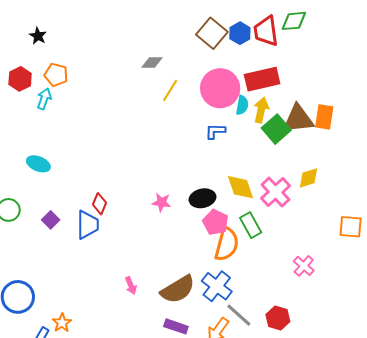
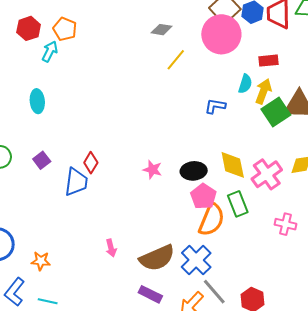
red rectangle: (262, 79) -> (268, 61), size x0.6
pink circle: (220, 88) -> (221, 34), moved
cyan ellipse: (38, 164) -> (37, 101), moved, turned 55
purple square: (51, 220) -> (42, 160), moved
pink cross: (304, 266) -> (285, 224), moved, turned -35
orange star: (62, 323) -> (41, 261), moved, turned 30

